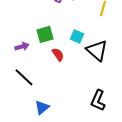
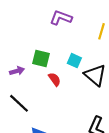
green square: (45, 34) -> (41, 58), turned 30

